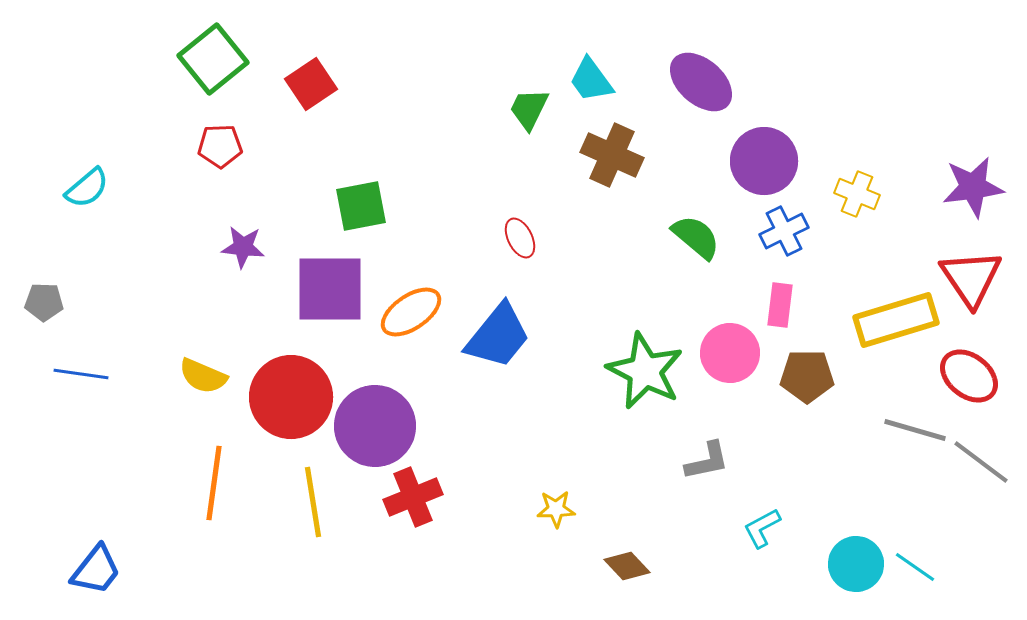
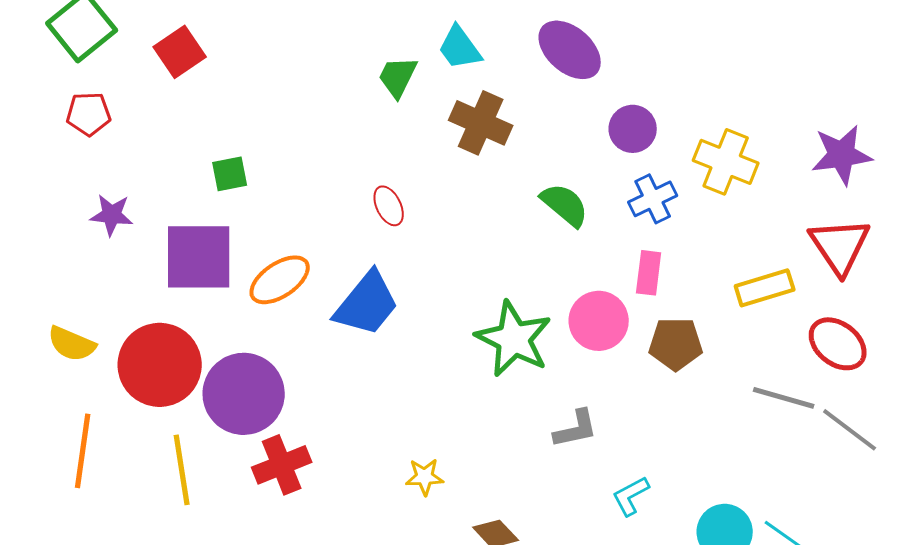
purple circle: (764, 161) -> (633, 129), size x0.7
yellow cross: (857, 194) -> (726, 162), size x1.4
green square: (361, 206) -> (230, 174), size x0.7
yellow rectangle: (896, 320) -> (765, 288), size x0.7

